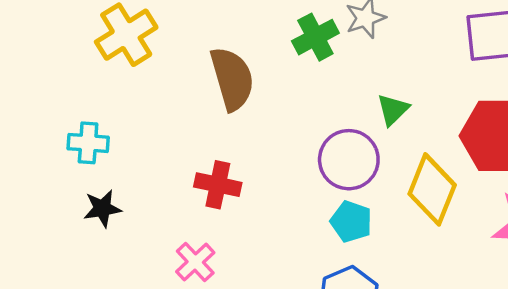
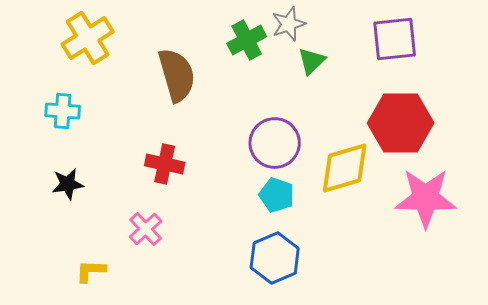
green triangle: (393, 110) -> (312, 61), moved
cyan cross: (88, 143) -> (63, 111), moved
yellow diamond: (432, 189) -> (345, 168), turned 52

